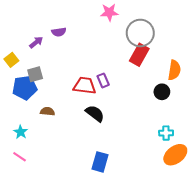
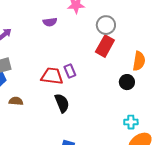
purple semicircle: (59, 32) -> (50, 22), moved
gray circle: (140, 33) -> (106, 25), size x0.7
black semicircle: (95, 113) -> (62, 103), turned 30

